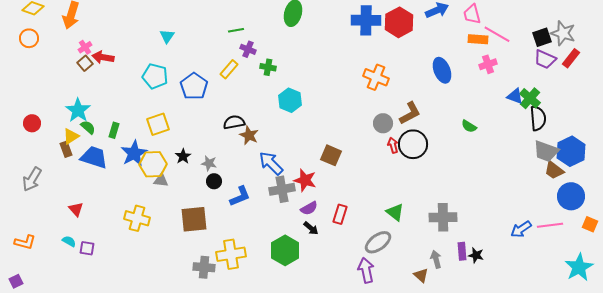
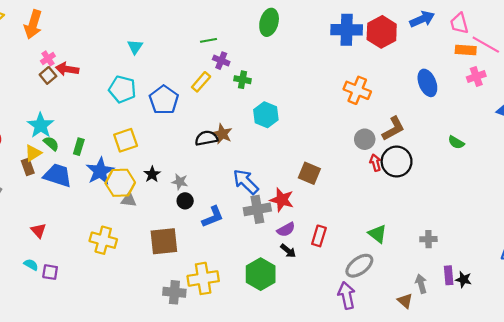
brown star: (249, 135) -> (222, 134), moved
gray cross: (443, 217) -> (428, 239), size x0.6

